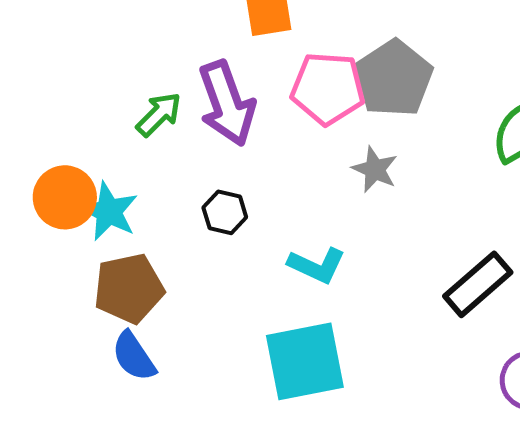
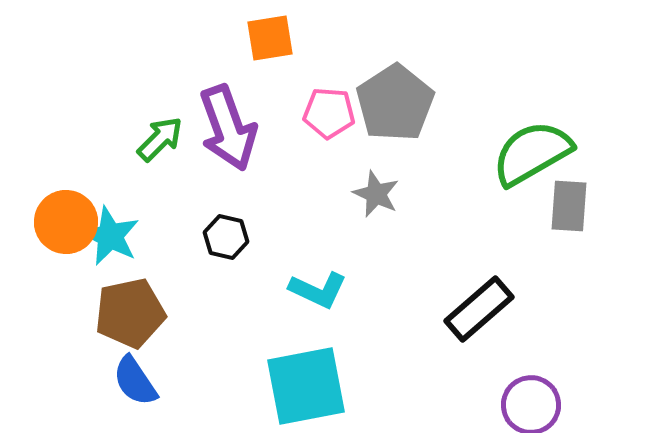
pink pentagon: (328, 88) -> (329, 113), size x0.7

